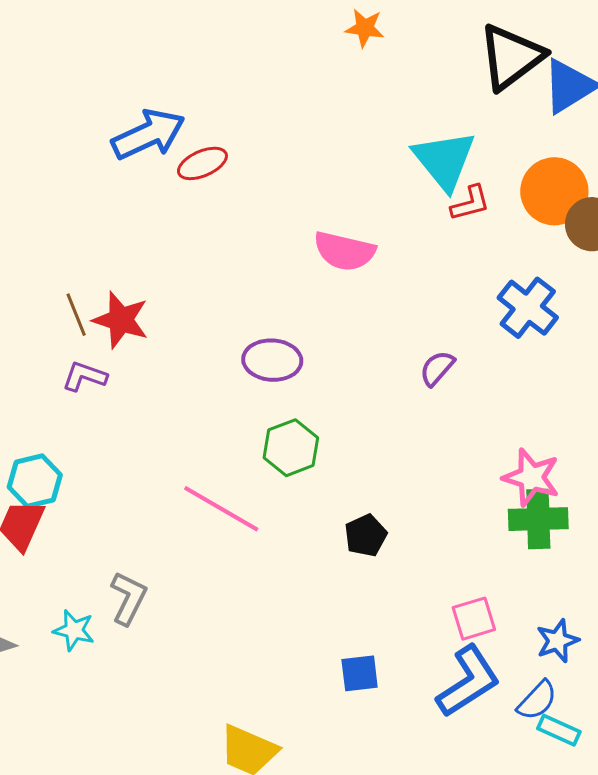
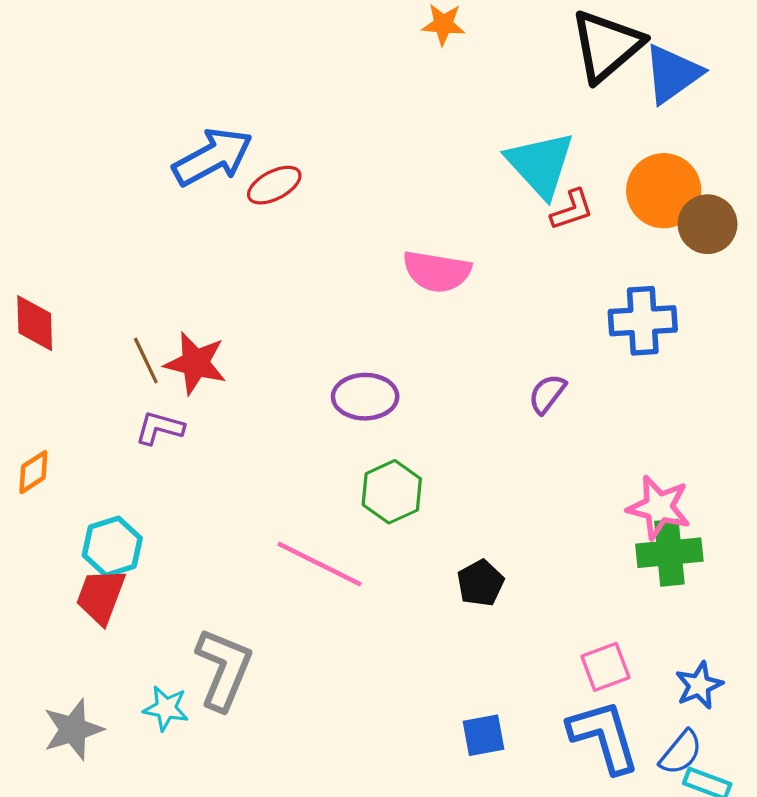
blue cross: (528, 308) -> (643, 321), turned -38
gray L-shape: (128, 598) -> (224, 669), size x1.4
blue L-shape: (468, 681) -> (604, 736), turned -70

